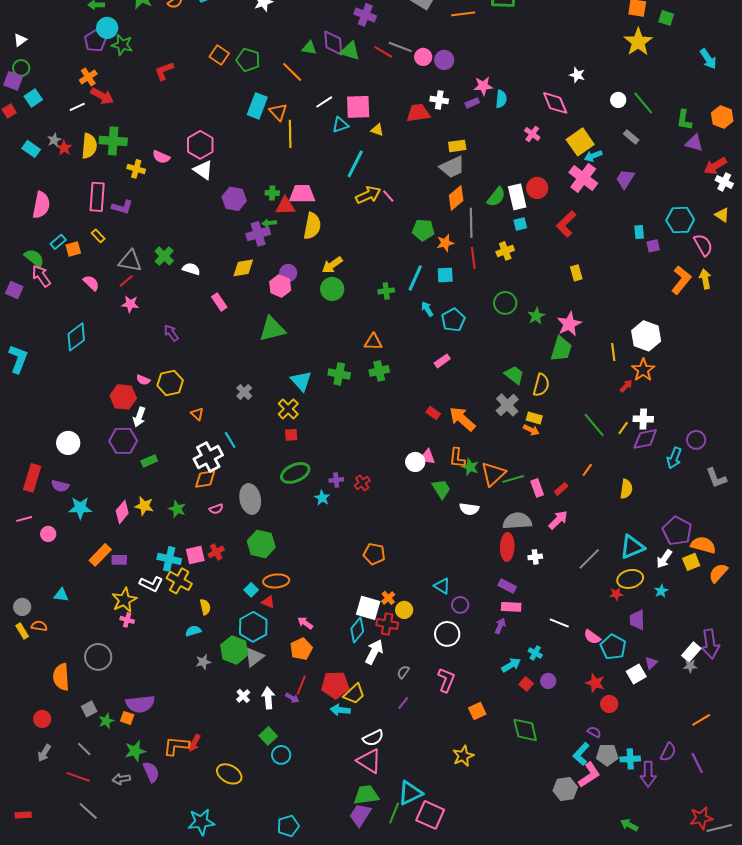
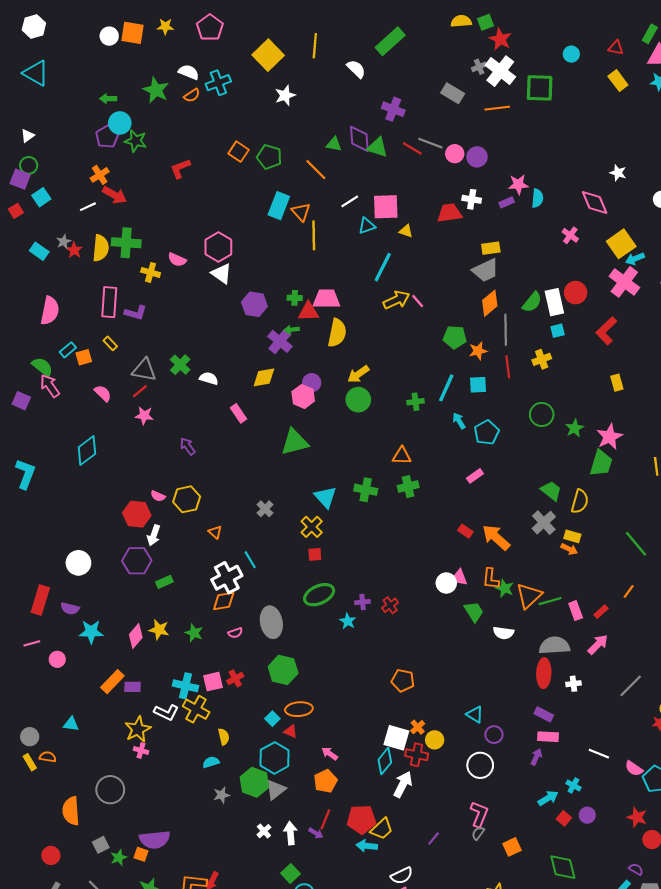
purple cross: (258, 234) -> (280, 341), turned -35
gray semicircle: (403, 672) -> (478, 833), moved

